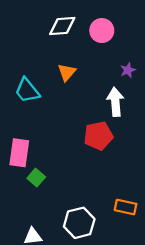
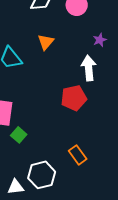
orange rectangle: (126, 207) -> (78, 155), moved, turned 42
white hexagon: (79, 223) -> (42, 175), moved

